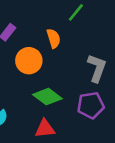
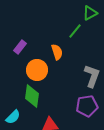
green diamond: (47, 97) -> (32, 96), moved, turned 60

